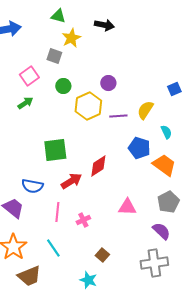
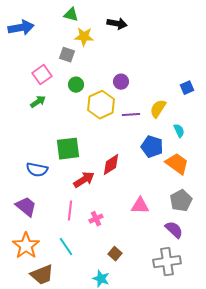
yellow star: (71, 38) -> (84, 37), turned 30
blue semicircle: (32, 186) -> (37, 170), moved

